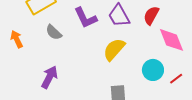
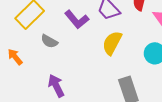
purple arrow: (49, 77) -> (56, 86), turned -40

